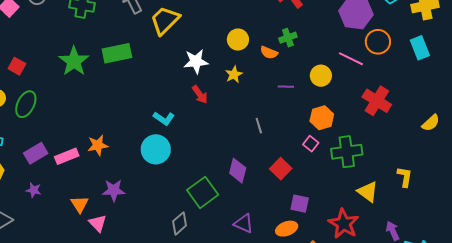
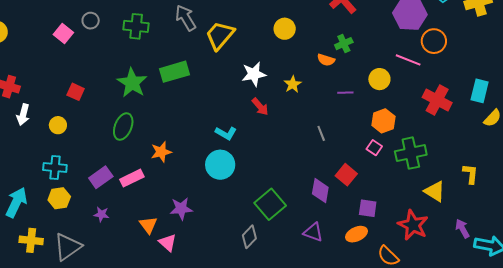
yellow circle: (238, 40) -> (285, 29), moved
cyan rectangle: (420, 48) -> (480, 91), moved, turned 40
green ellipse: (26, 104) -> (123, 127), moved
orange star: (98, 145) -> (161, 152), moved
purple diamond: (238, 171) -> (320, 191), moved

